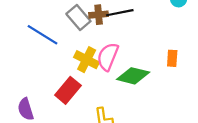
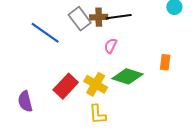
pink semicircle: (108, 57) -> (111, 46), moved, size x0.6
yellow cross: (87, 60) -> (96, 84), moved

